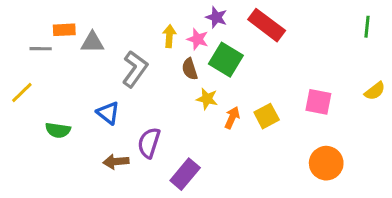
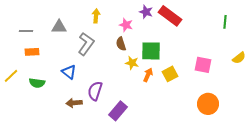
purple star: (216, 17) -> (146, 12), moved
green line: (367, 27) -> (225, 22), moved
orange rectangle: (64, 30) -> (32, 52), moved
yellow arrow: (169, 36) -> (96, 16), moved
green square: (226, 60) -> (151, 51), moved, turned -30
yellow line: (22, 93) -> (11, 76), moved

